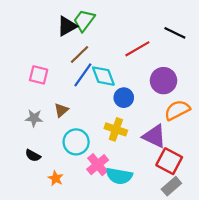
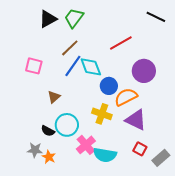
black triangle: (67, 26) -> (48, 19), moved
black line: (175, 33) -> (156, 17), moved
orange semicircle: (177, 110) -> (126, 97), moved
gray star: (34, 118) -> (35, 150), moved
black semicircle: (33, 156) -> (48, 131), moved
red square: (169, 161) -> (140, 149), moved, size x0.6
gray rectangle: (171, 186) -> (161, 158), moved

